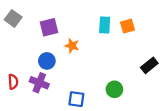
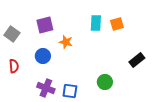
gray square: (13, 18) -> (12, 34), moved
red semicircle: (13, 82) -> (14, 66), moved
purple cross: (39, 83) -> (46, 88), moved

